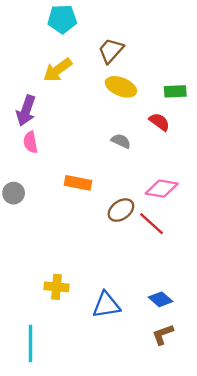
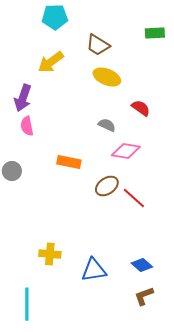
brown trapezoid: (111, 51) -> (98, 45), turned -100
green rectangle: (175, 91) -> (155, 33), moved
pink diamond: (162, 189) -> (126, 151), moved

